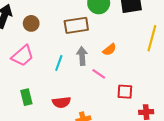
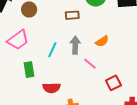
brown rectangle: (76, 25) -> (72, 15), size x0.6
red square: (125, 92) -> (113, 83), turned -35
green rectangle: (26, 97) -> (29, 70), moved

